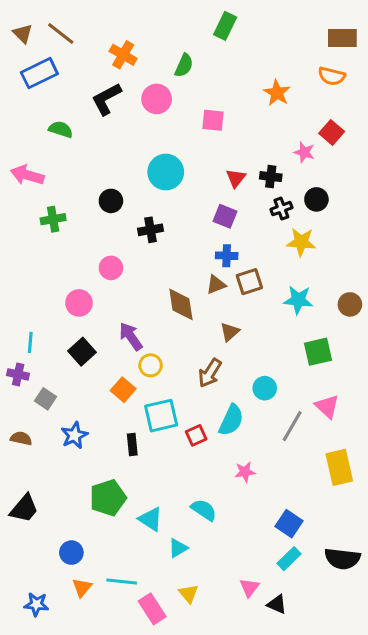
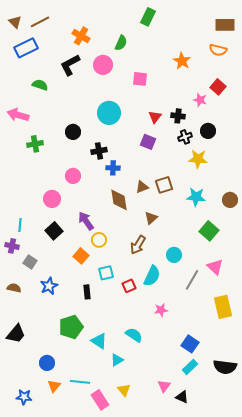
brown line: (61, 33) -> (40, 22), turned -66
blue cross: (227, 256) -> (113, 168), moved
green square: (318, 352) -> (209, 231), turned -36
cyan square: (161, 416) -> (106, 273), size x0.7

